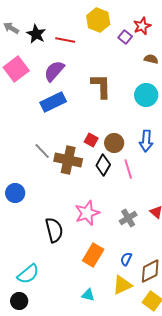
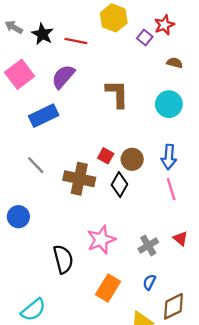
blue rectangle: (53, 102) -> (44, 116), moved
gray line: (42, 151) -> (36, 165), moved
pink line: (128, 169) -> (171, 189), moved
blue semicircle: (126, 259) -> (149, 282), moved

